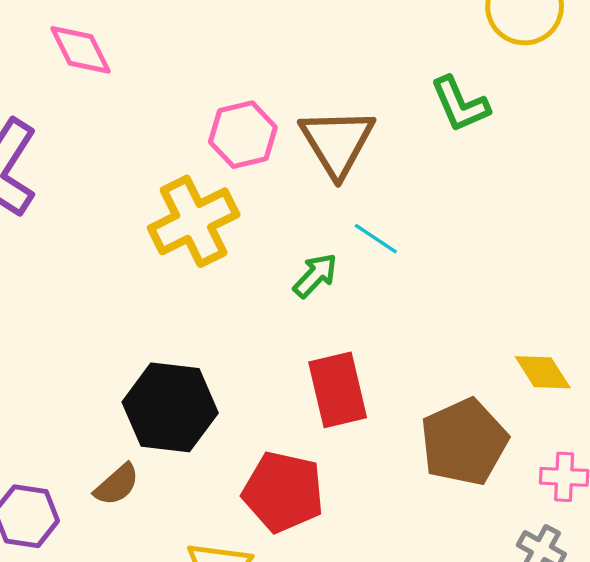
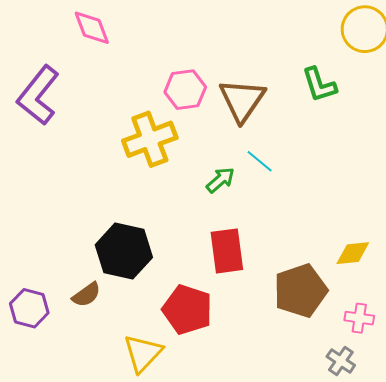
yellow diamond: (543, 372) -> (353, 253), turned -69

